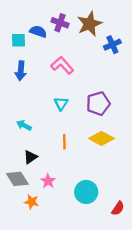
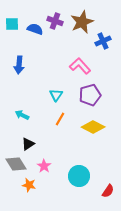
cyan square: (18, 40) -> (12, 24), moved
pink L-shape: (62, 65) -> (80, 66), moved
orange line: (64, 142) -> (60, 119), moved, turned 32

